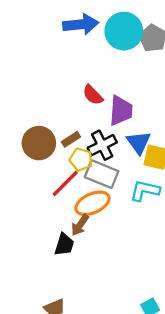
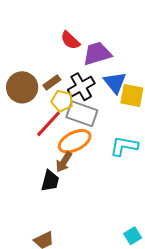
purple trapezoid: (121, 111) -> (97, 54), turned -108
cyan L-shape: (145, 191) -> (124, 146), moved

